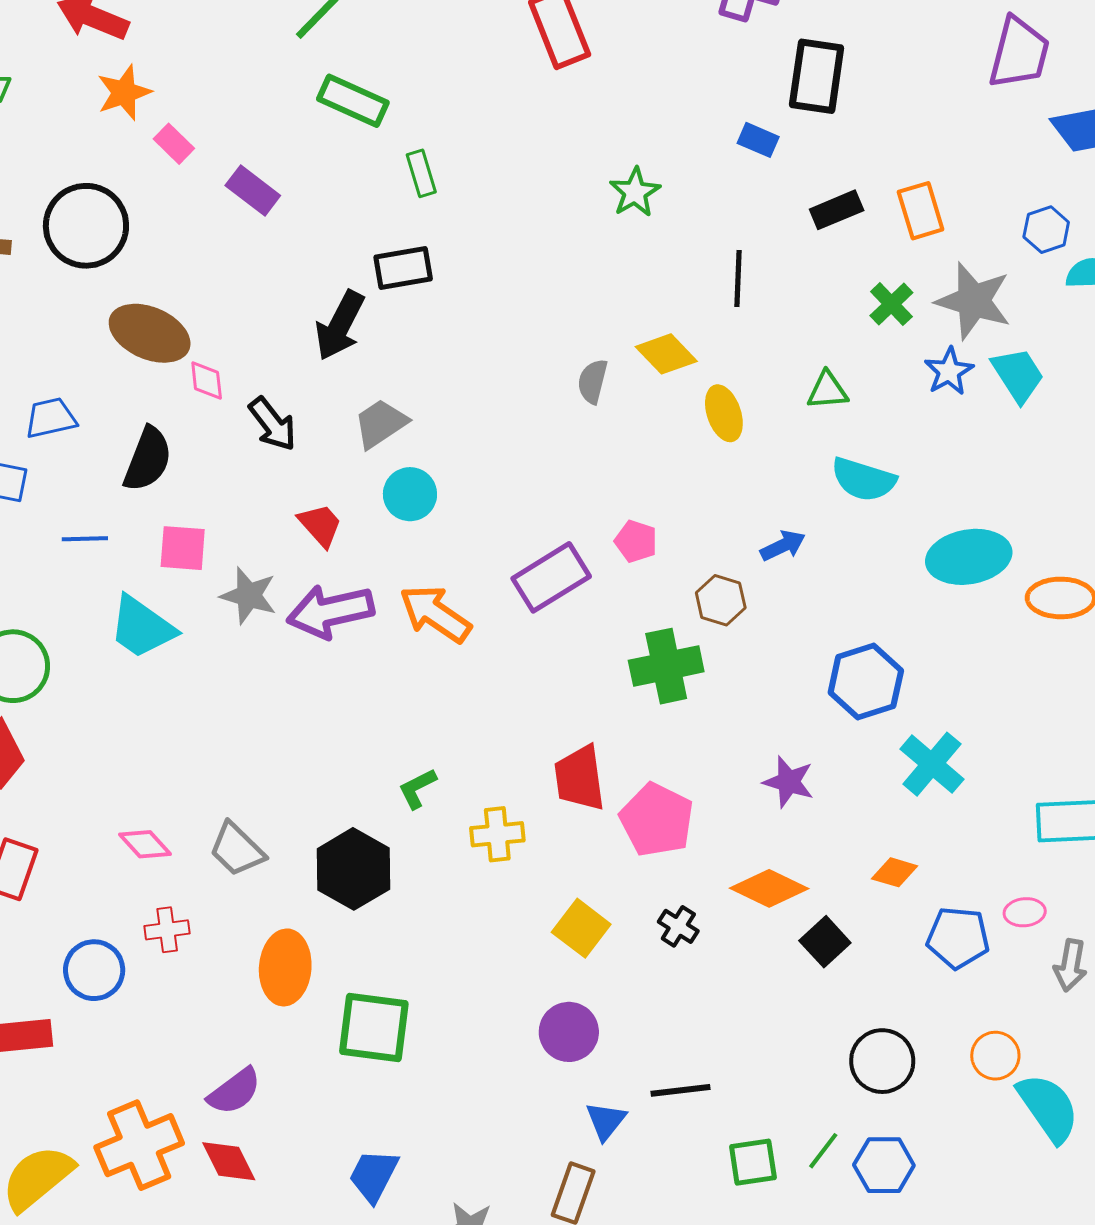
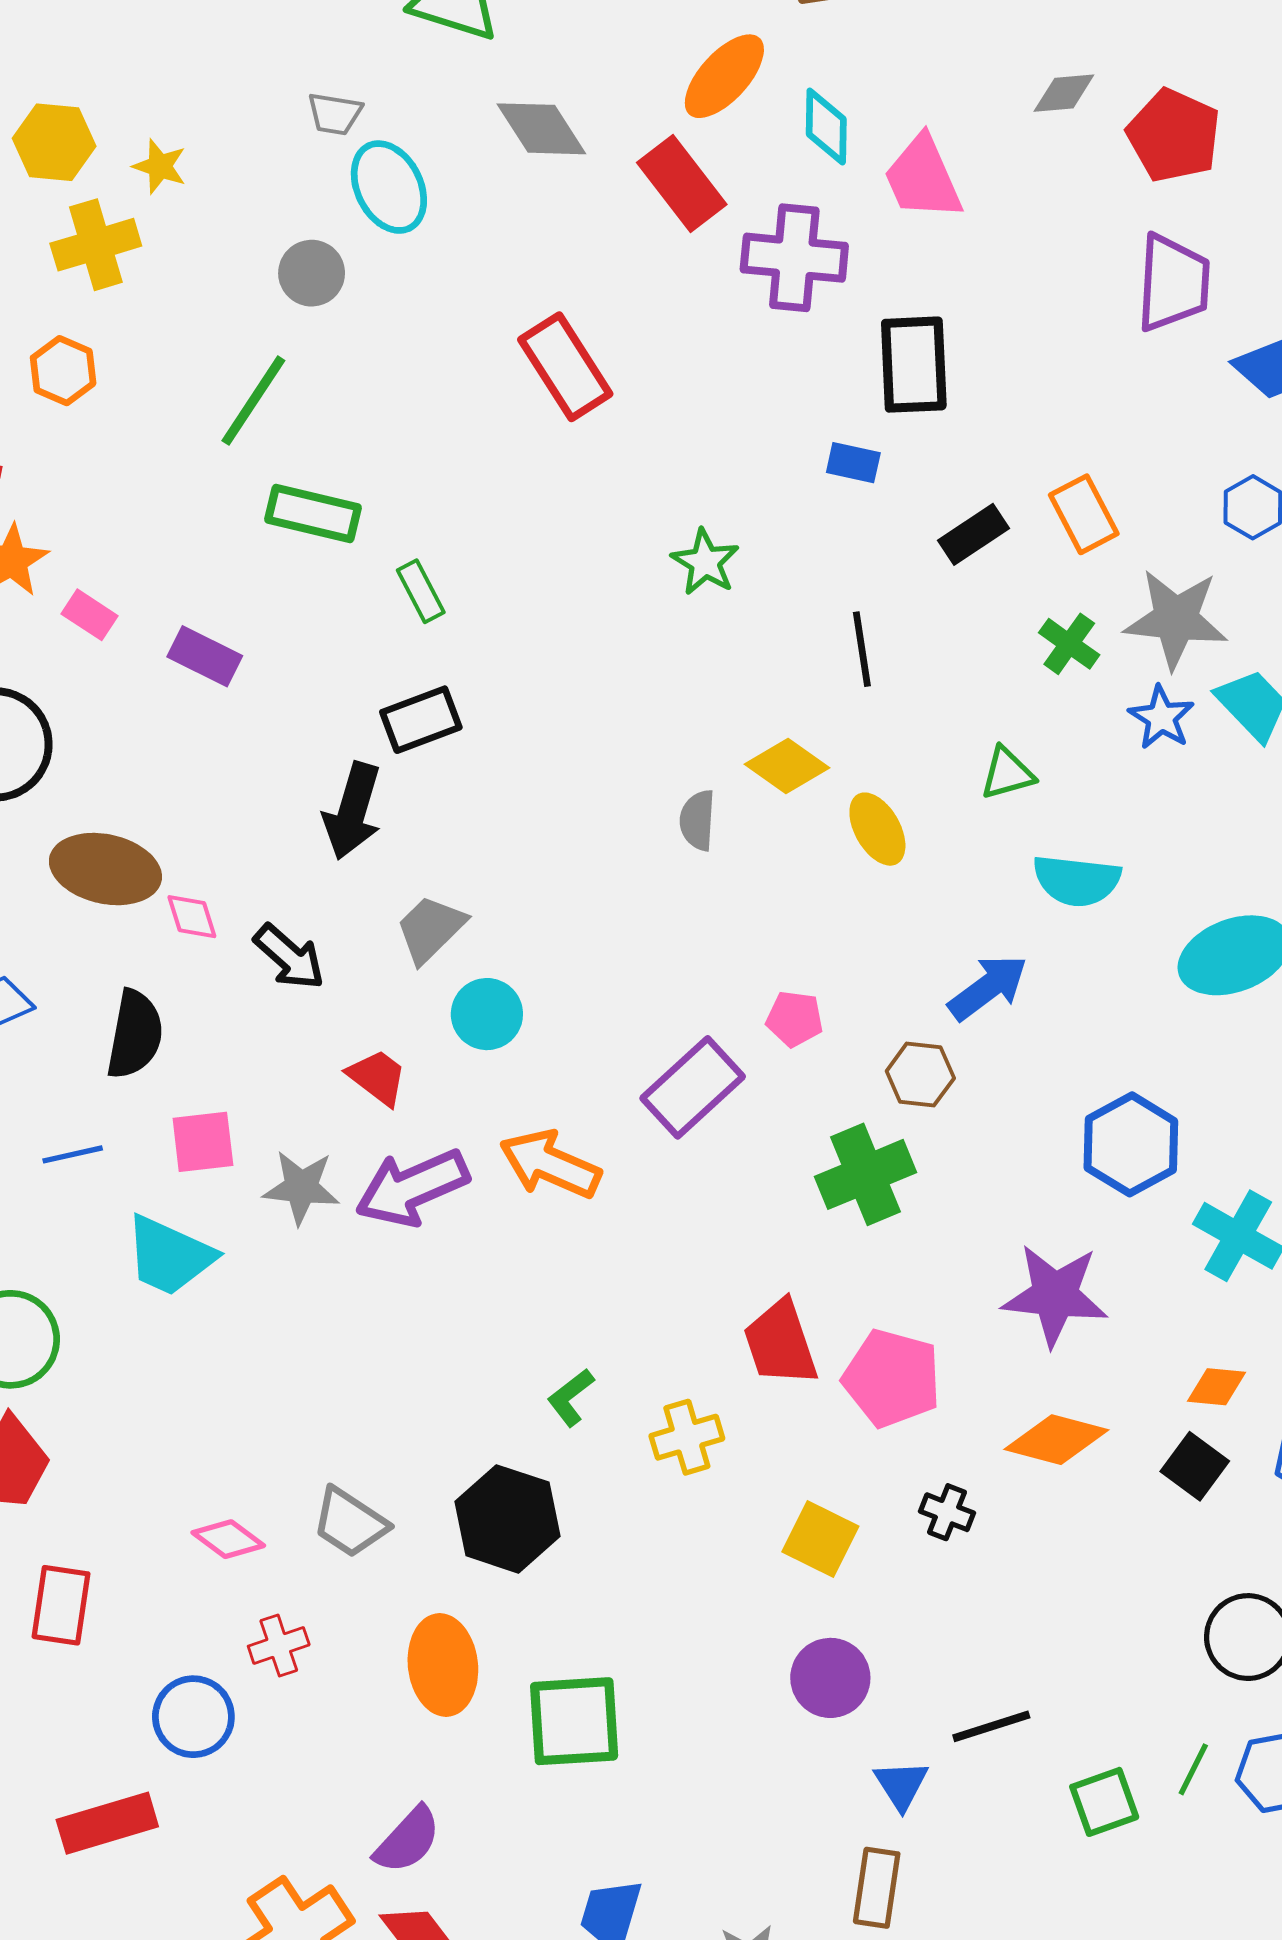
blue arrow: (783, 546) -> (988, 987), size x1.4
purple star: (789, 782) -> (1055, 1295), size x1.5
black square: (825, 942) -> (1195, 1466), moved

